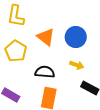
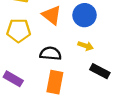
yellow pentagon: (16, 51) -> (19, 30), turned -30

